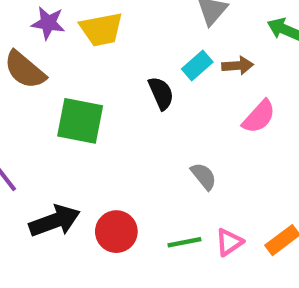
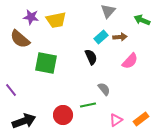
black semicircle: (161, 93) -> (91, 57), moved
black arrow: (55, 221) -> (24, 121), moved
green line: (184, 242) -> (88, 105), moved

